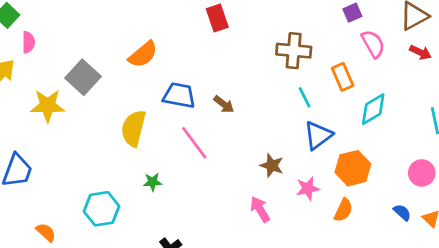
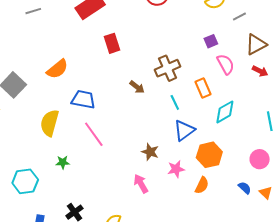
brown cross: (294, 51) -> (168, 68), turned -30
brown arrow: (224, 104) -> (137, 87), moved

